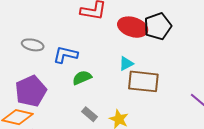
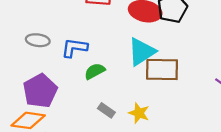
cyan triangle: (126, 64) -> (142, 52), size x1.8

